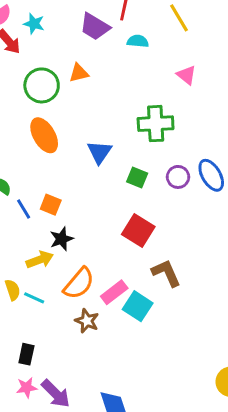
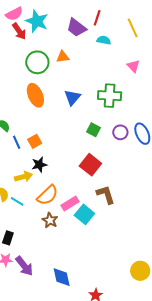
cyan star: (34, 24) -> (37, 21), size x1.6
blue triangle: (99, 152) -> (72, 97), moved
orange square: (51, 205) -> (35, 141), turned 32

